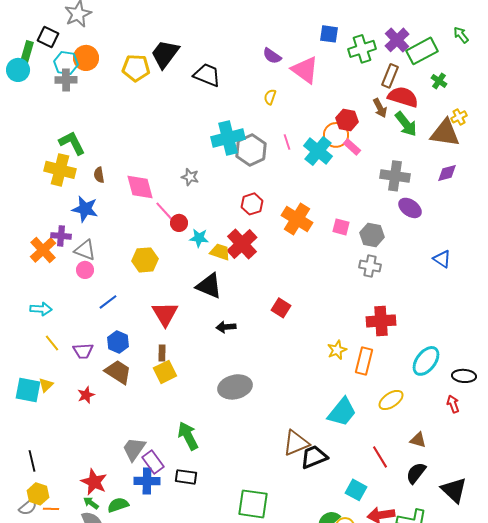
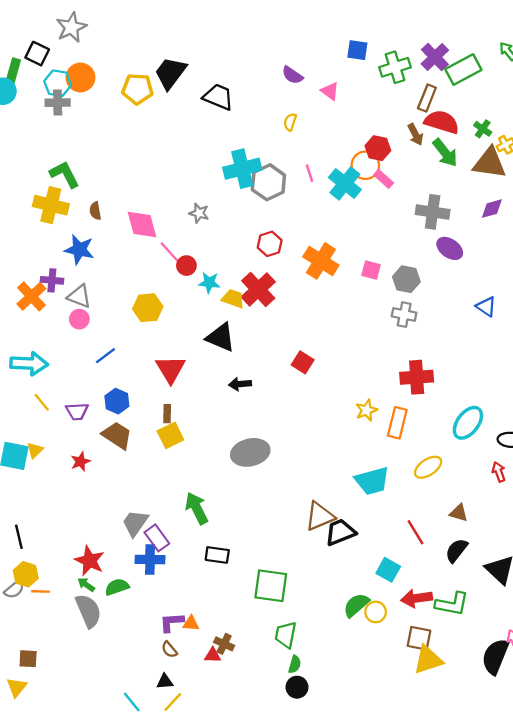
pink triangle: (305, 70) -> (330, 91), size x0.6
green cross: (439, 81) -> (483, 129), moved
cyan arrow: (41, 309) -> (29, 364), size x1.5
cyan trapezoid: (342, 412) -> (372, 481), turned 36
black rectangle: (186, 477) -> (217, 555), moved

